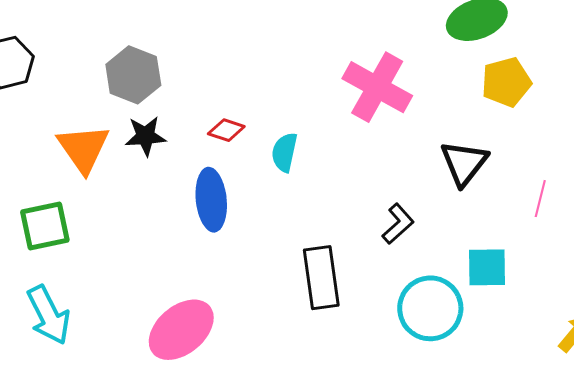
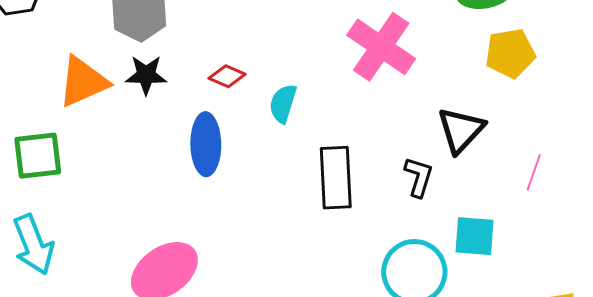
orange triangle: (83, 148) -> (83, 82), turned 36
black L-shape: (398, 224) -> (419, 177), moved, turned -36
black rectangle: (321, 278) -> (336, 178), moved

